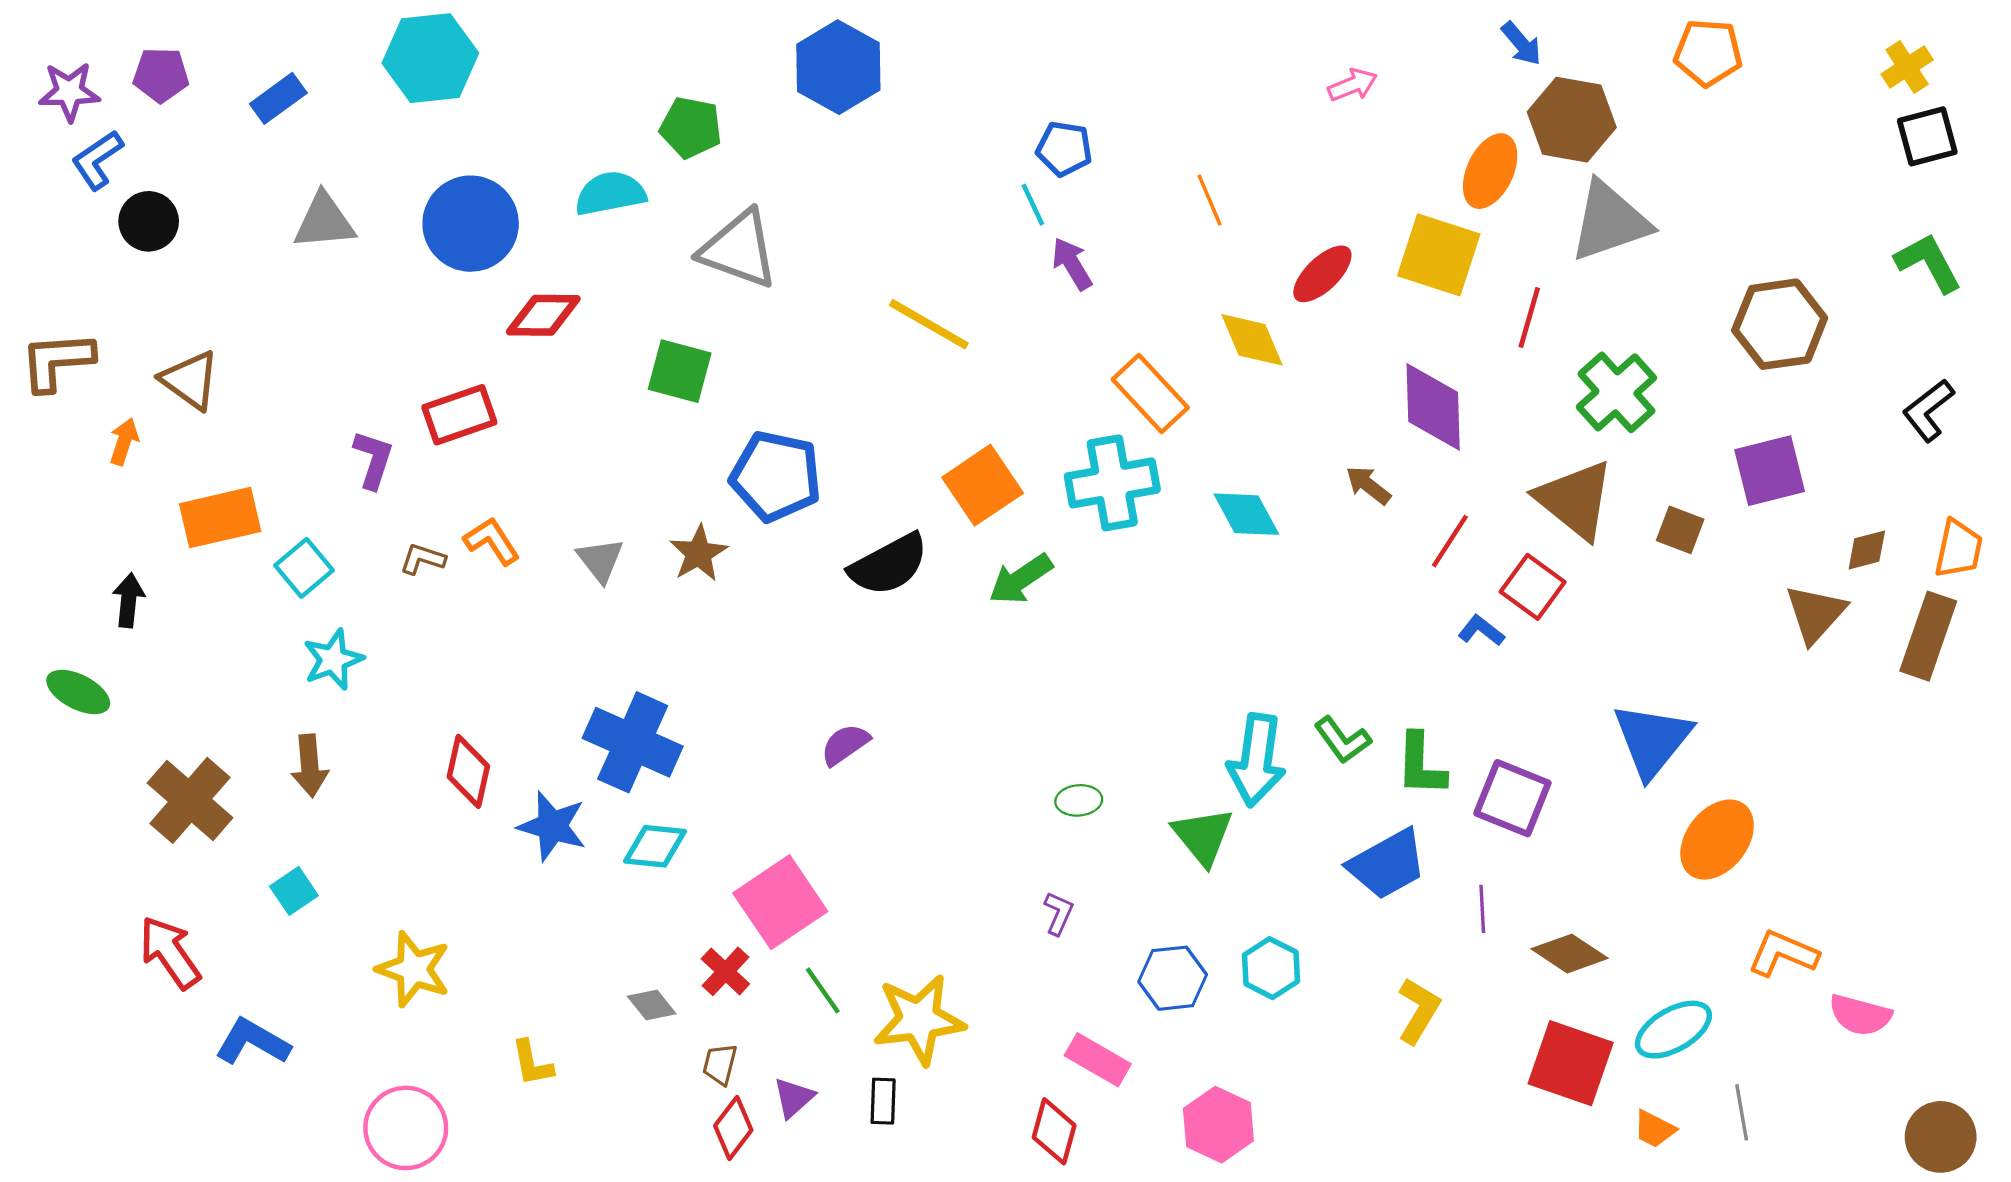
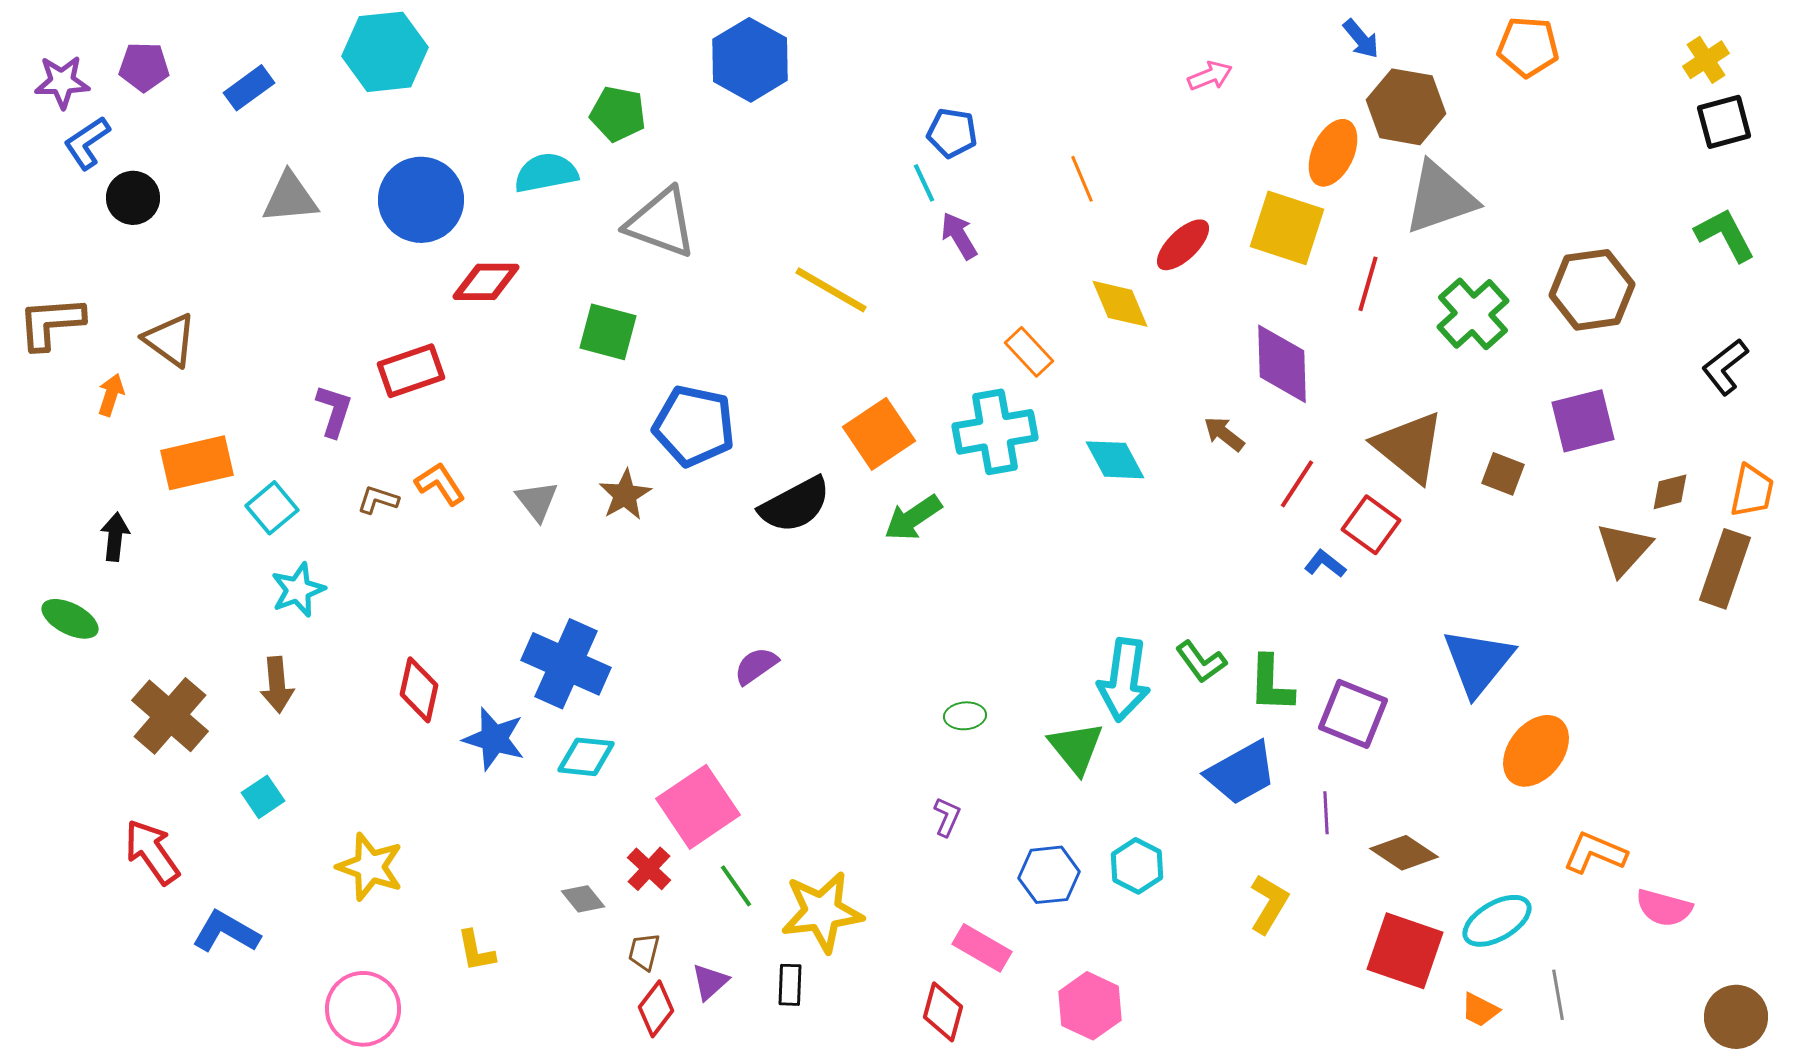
green cross: (1616, 392) -> (1473, 314), moved
orange rectangle: (1150, 394) -> (1029, 352), size x0.7

